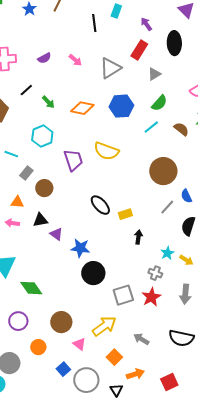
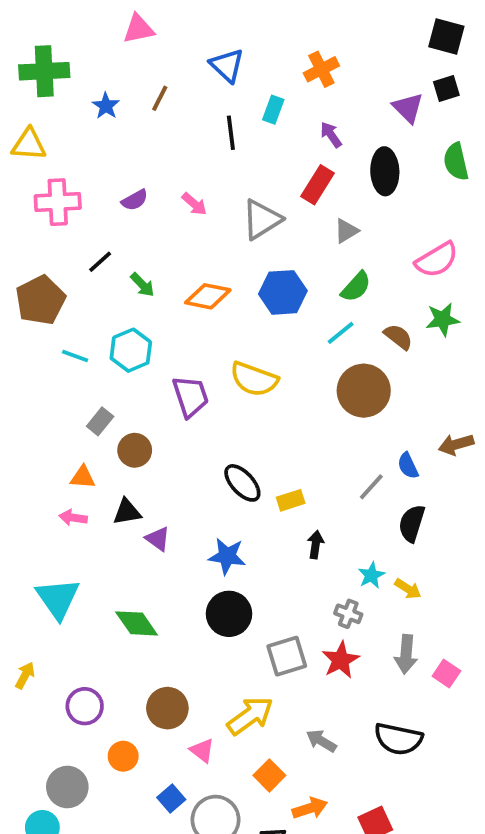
cyan line: (11, 154) -> (75, 356), moved
brown circle: (163, 171) -> (364, 391), moved
blue star: (80, 248) -> (227, 556), moved
green diamond: (31, 288) -> (137, 623), moved

